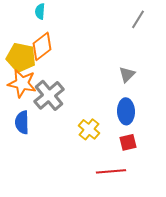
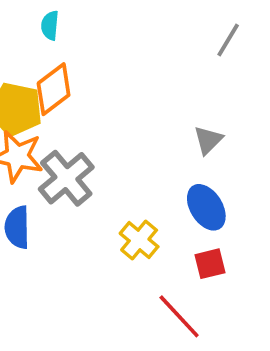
blue ellipse: (126, 111) -> (206, 207), turned -30
red line: (111, 171) -> (179, 316), turned 52

